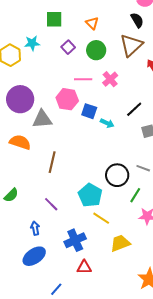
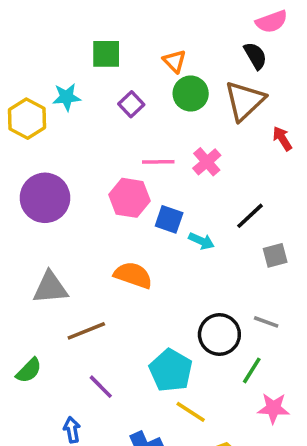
green circle: (96, 50) -> (191, 94), moved
gray triangle: (42, 119) -> (50, 288), moved
orange semicircle: (20, 142) -> (133, 275), moved
brown line: (52, 162) -> (86, 331), moved, turned 55

